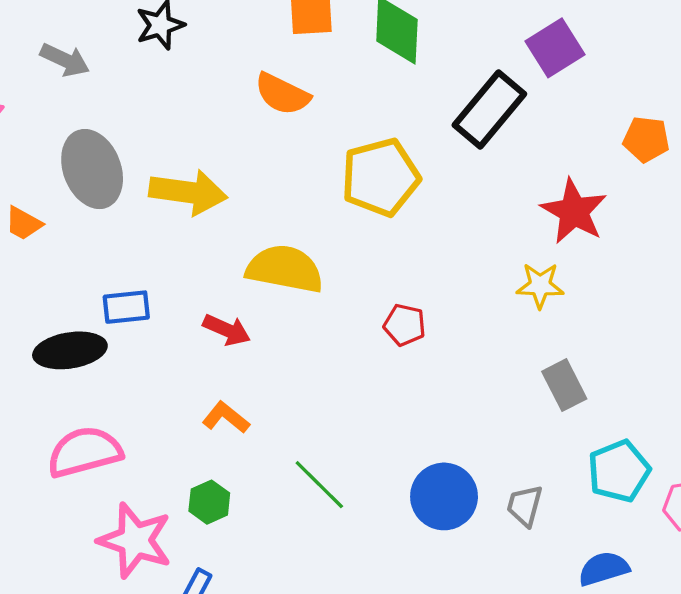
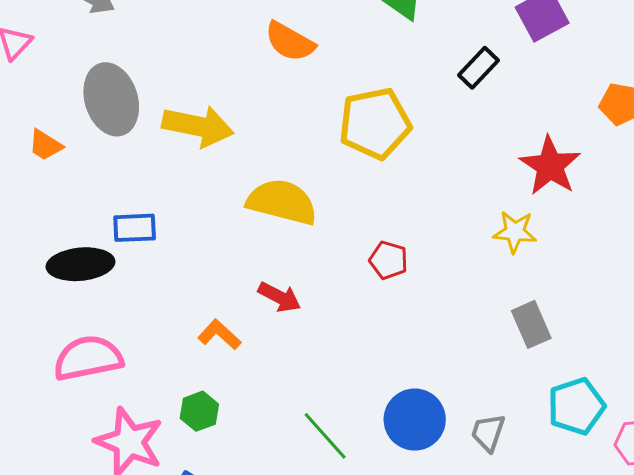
black rectangle: (489, 109) -> (479, 68), size x0.6
red arrow: (227, 330) -> (279, 297), moved
green line: (319, 485) -> (325, 436), moved

